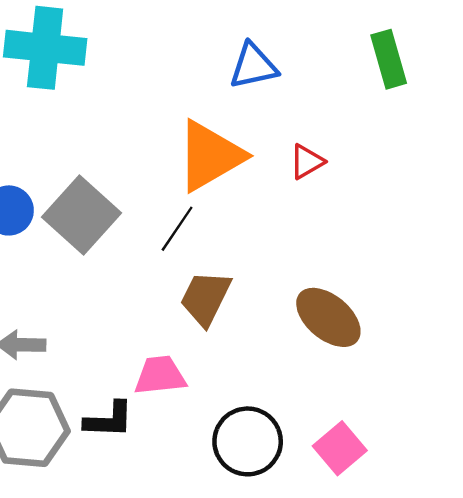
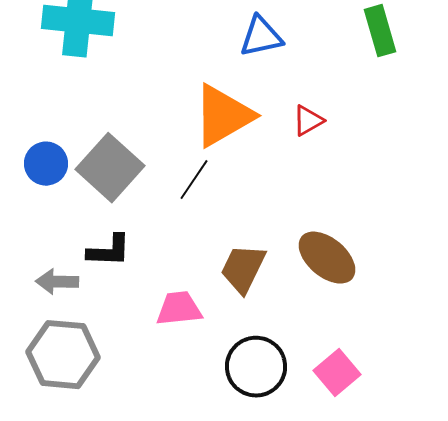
brown trapezoid: (206, 298) -> (243, 269), moved
black L-shape: (109, 420) -> (109, 251), moved

